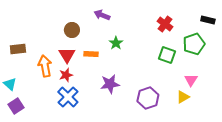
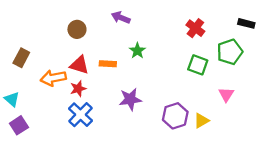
brown circle: (72, 30) -> (77, 29), moved
brown rectangle: (18, 49) -> (21, 58), turned -56
red triangle: (67, 55) -> (79, 65), turned -42
orange arrow: (45, 66) -> (53, 78), turned -90
yellow triangle: (183, 97) -> (201, 121), moved

